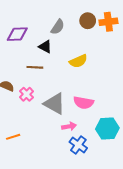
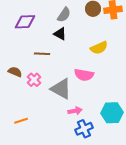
black triangle: (45, 47) -> (60, 34), moved
yellow semicircle: (78, 61) -> (99, 48), moved
pink semicircle: (84, 103) -> (84, 75), moved
blue cross: (78, 145) -> (84, 129), turned 30

